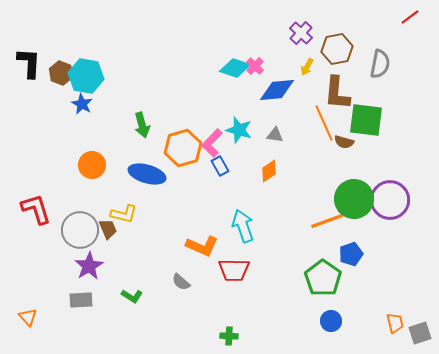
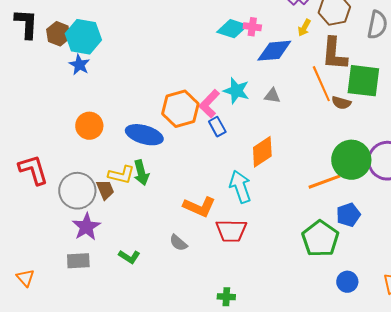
pink cross: (255, 66) -> (252, 27), turned -36
green arrow: (142, 125) -> (141, 173), moved
orange diamond: (269, 171) -> (262, 152), moved, size x1.4
blue circle: (331, 321) -> (347, 282), moved

